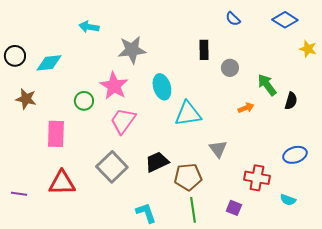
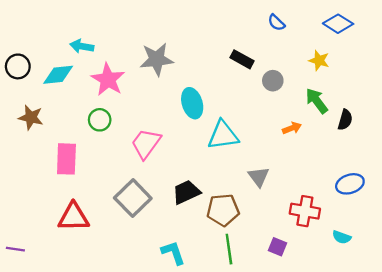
cyan arrow: (89, 27) -> (82, 46), moved
yellow star: (308, 49) -> (319, 60), moved
black rectangle: (204, 50) -> (242, 59), turned -60
pink star: (114, 86) -> (108, 79), moved
purple line: (19, 194) -> (15, 249), moved

